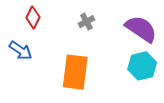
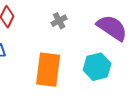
cyan hexagon: (142, 66) -> (97, 67), moved

